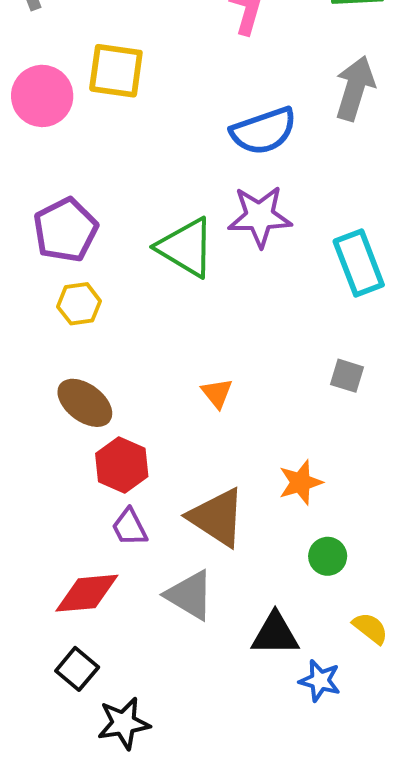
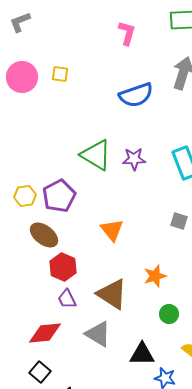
yellow square: (116, 71) -> (60, 74), moved, size x0.6
purple star: (260, 216) -> (134, 159), moved, size x0.7
purple pentagon: (65, 230) -> (59, 196), moved
yellow hexagon: (79, 304) -> (25, 196), moved
orange triangle: (217, 393) -> (112, 230), size x1.4

